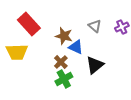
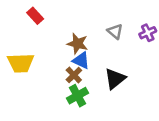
red rectangle: (29, 24) -> (35, 16), moved, size x0.6
blue triangle: (76, 47) -> (81, 60), moved

